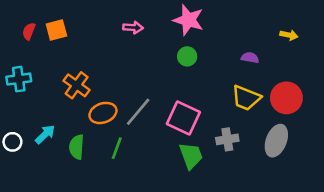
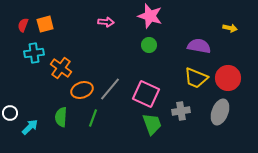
purple semicircle: (250, 58) -> (199, 46), size x1.6
cyan cross: (19, 79) -> (34, 53), moved
cyan arrow: (45, 134) -> (30, 127), moved

